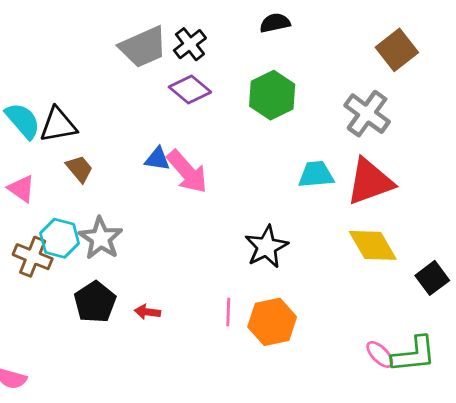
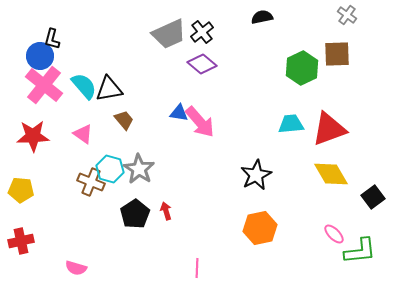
brown square: (397, 50) -> (337, 54), moved, turned 36
green hexagon: (272, 95) -> (302, 68), moved
gray cross: (367, 114) -> (347, 15), moved, size x0.6
red arrow: (147, 312) -> (166, 211), moved, turned 66
pink line: (228, 312) -> (197, 268), moved
pink ellipse: (380, 354) -> (334, 234), moved

